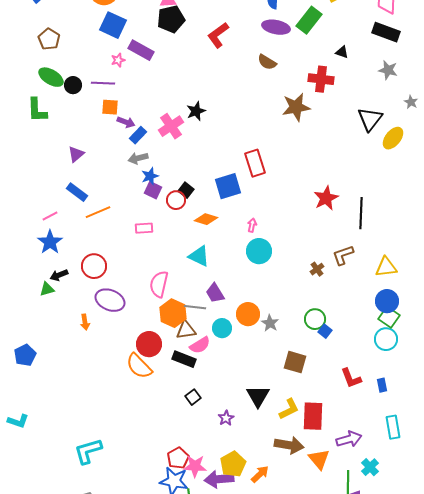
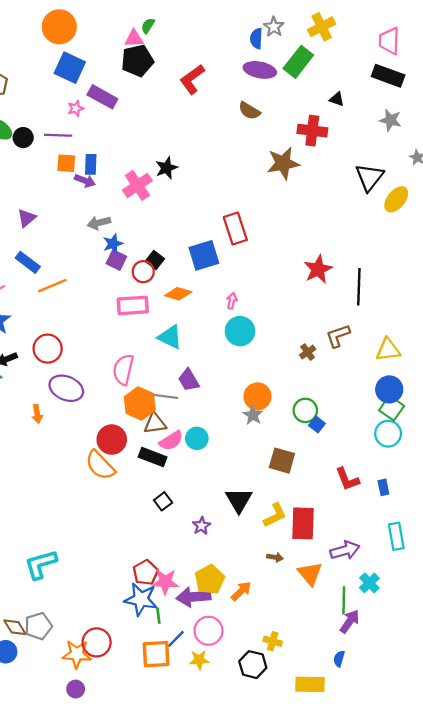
blue rectangle: (138, 135) -> (91, 164), moved, turned -42
pink rectangle: (144, 228) -> (133, 305), moved, size x1.5
orange circle: (248, 314) -> (257, 396), moved
cyan circle: (222, 328) -> (197, 438), moved
brown arrow: (289, 445) -> (275, 557), size x0.5

